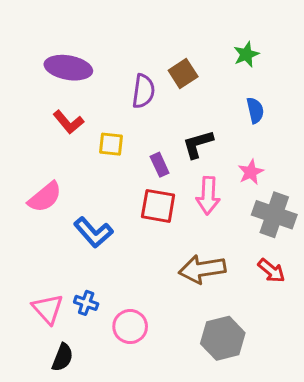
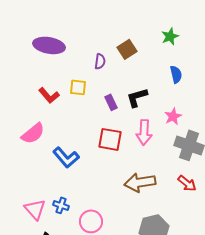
purple semicircle: (143, 91) -> (100, 61), size x0.7
red L-shape: (68, 122) -> (49, 95), moved
yellow square: (111, 144) -> (78, 87), moved
purple rectangle: (160, 165) -> (111, 102), moved

